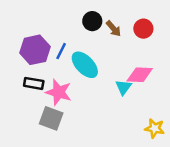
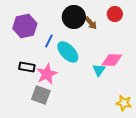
black circle: (92, 21) -> (74, 17), size x1.5
red circle: (143, 29) -> (115, 14), moved
purple hexagon: (35, 50) -> (25, 26), moved
pink star: (59, 92) -> (47, 74), turned 30

